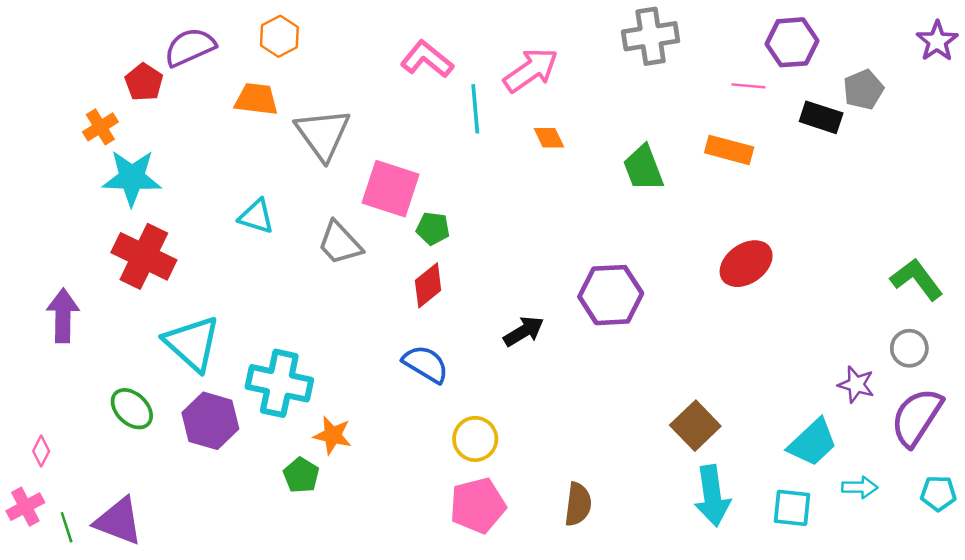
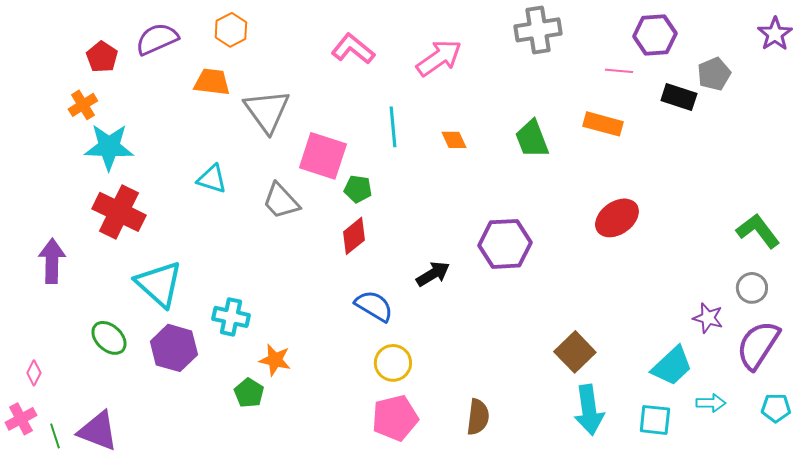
red pentagon: (144, 82) -> (102, 57), moved
cyan line: (475, 109) -> (393, 127), moved
orange diamond: (549, 138) -> (454, 140), moved
blue semicircle: (426, 364) -> (374, 306), moved
cyan cross: (279, 383) -> (231, 317), size x0.7

